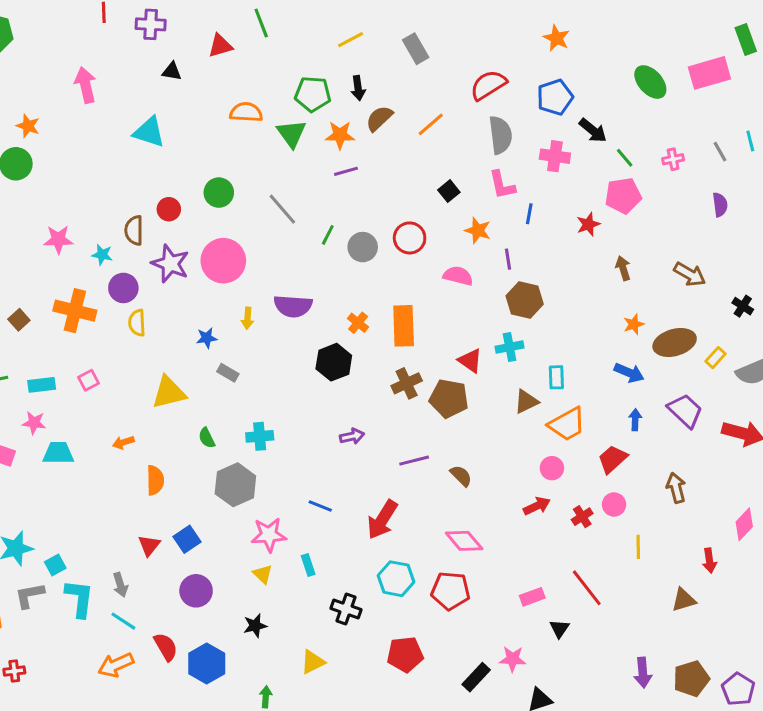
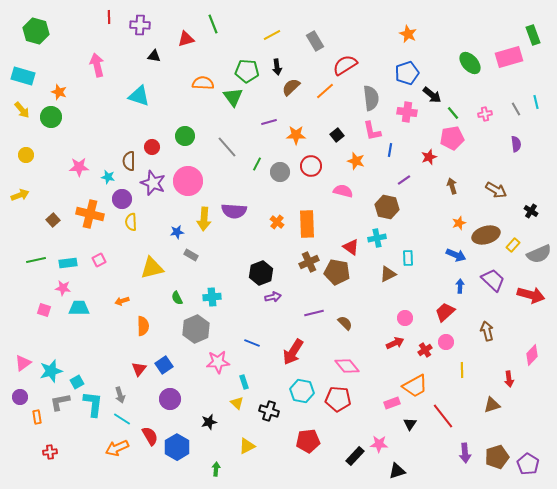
red semicircle: (488, 85) -> (345, 65), moved
orange star: (340, 135) -> (296, 135), moved
purple line: (508, 259) -> (404, 180), moved, turned 64
yellow arrow: (248, 318) -> (204, 219), size x1.6
black hexagon: (334, 362) -> (261, 273), moved
orange trapezoid: (567, 424) -> (415, 386), moved
yellow triangle: (263, 574) -> (237, 403), moved
red line: (587, 588) -> (443, 416), moved

